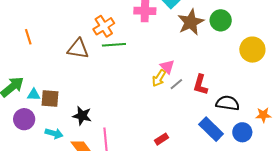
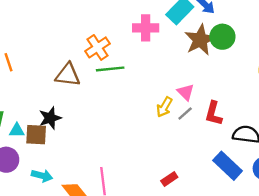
green circle: (221, 20) -> (222, 37), moved
pink triangle: (167, 67) -> (186, 92), moved
black star: (82, 116) -> (50, 118), moved, turned -30

